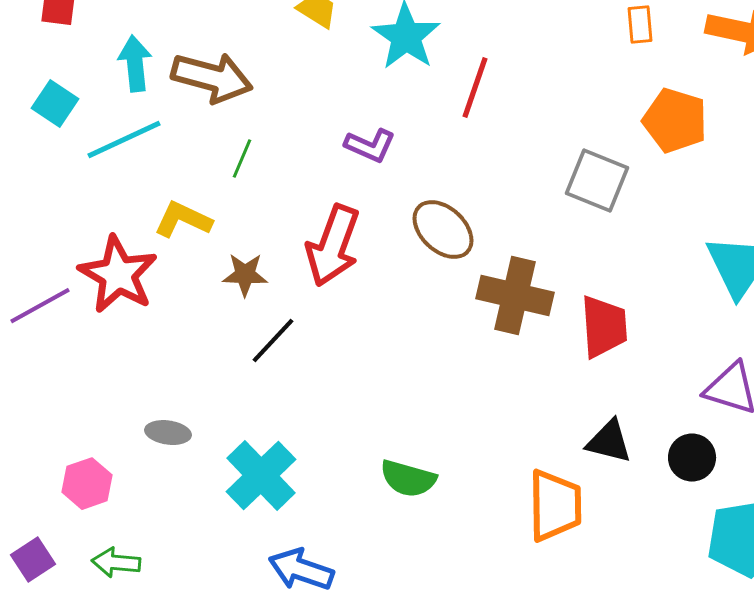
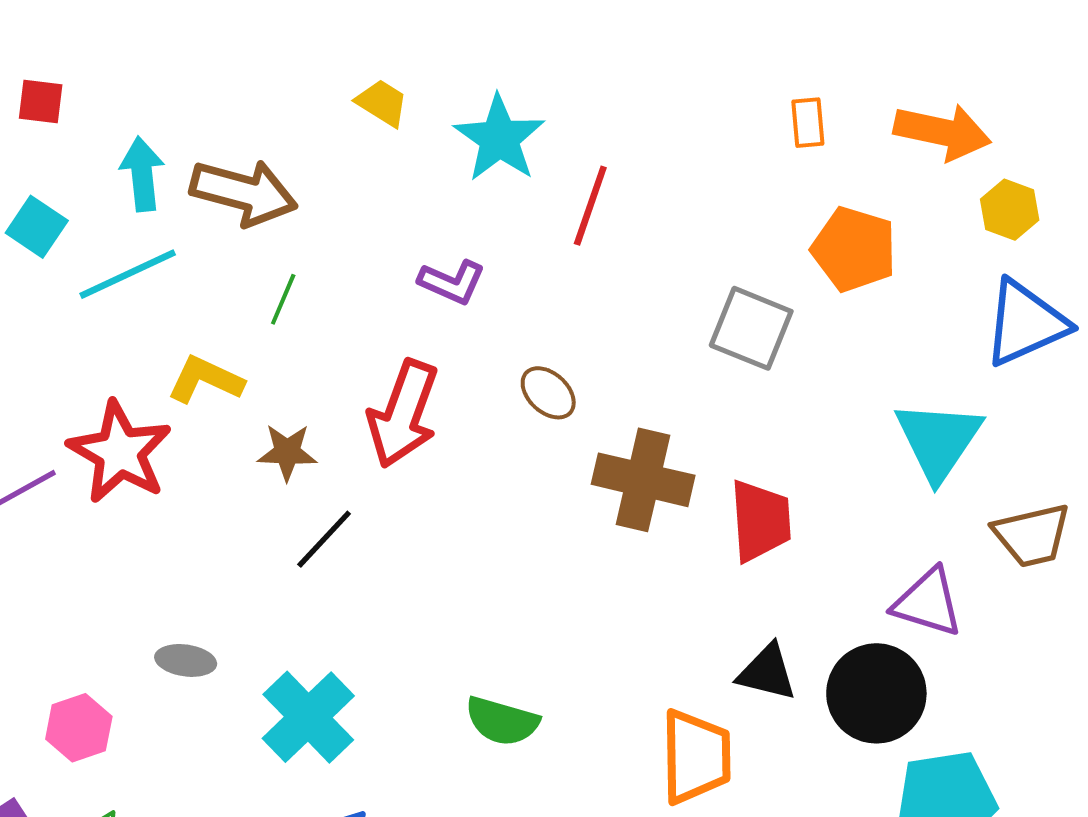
brown ellipse: (443, 230) -> (548, 393), size x0.7
black circle: (692, 458) -> (876, 693), size x1.6

